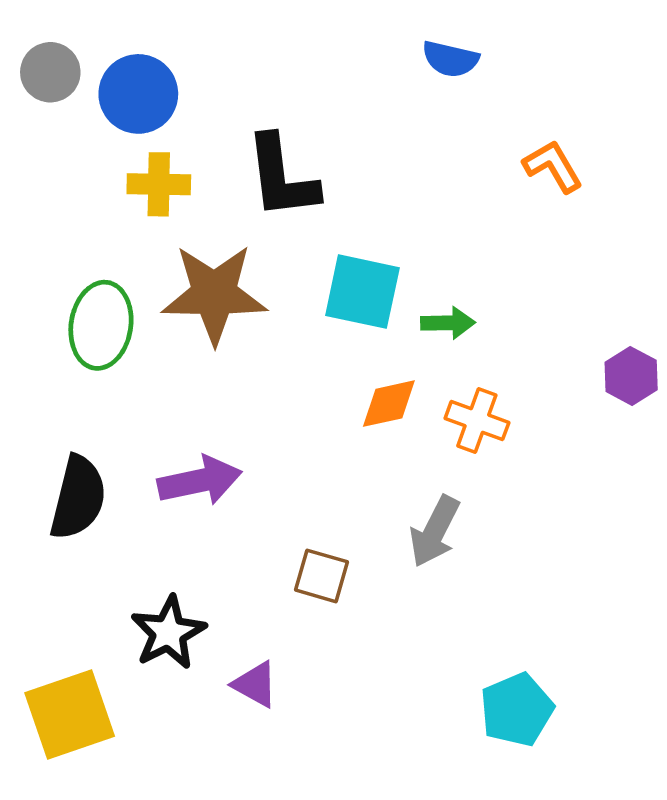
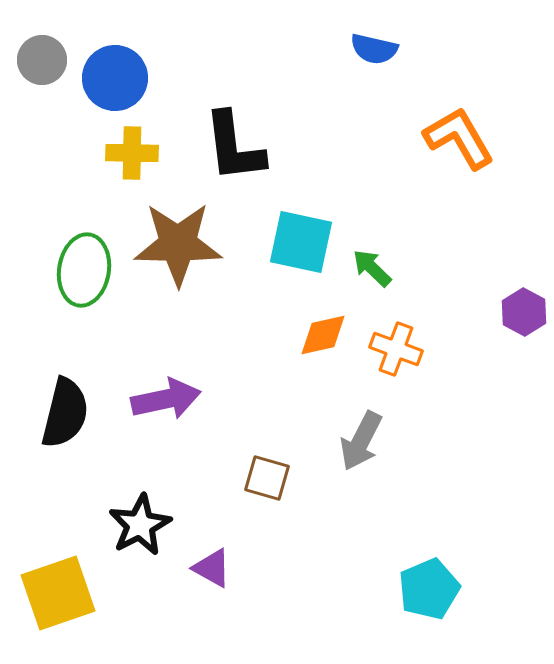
orange L-shape: (553, 166) -> (459, 138), size x1.4
green arrow: (448, 323) -> (372, 268), turned -135

